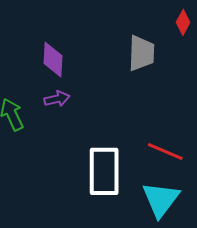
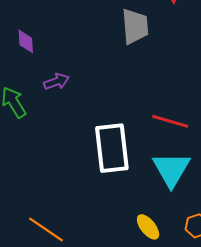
purple diamond: (53, 60) -> (26, 41), moved, size x0.7

